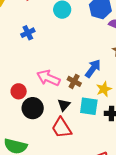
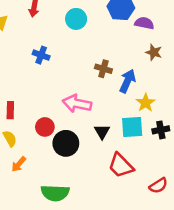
blue cross: (28, 33) -> (41, 55), turned -32
brown cross: (74, 81) -> (103, 69), moved
red trapezoid: (62, 128) -> (121, 166), moved

